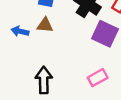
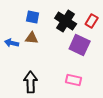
pink rectangle: (98, 78) -> (74, 80), turned 42

